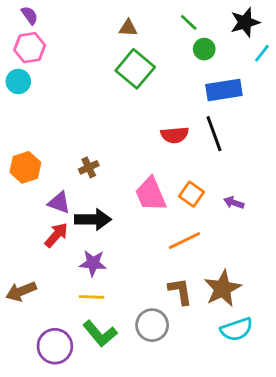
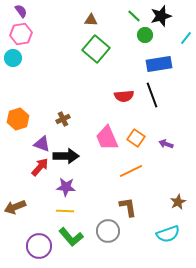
black star: (245, 22) -> (161, 16), moved
brown star: (222, 288) -> (178, 202), moved, size x0.6

